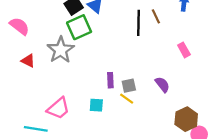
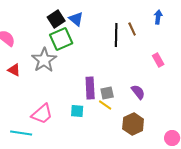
purple rectangle: (110, 80) -> (90, 88), size x1.5
brown hexagon: (186, 119) -> (133, 124), moved

